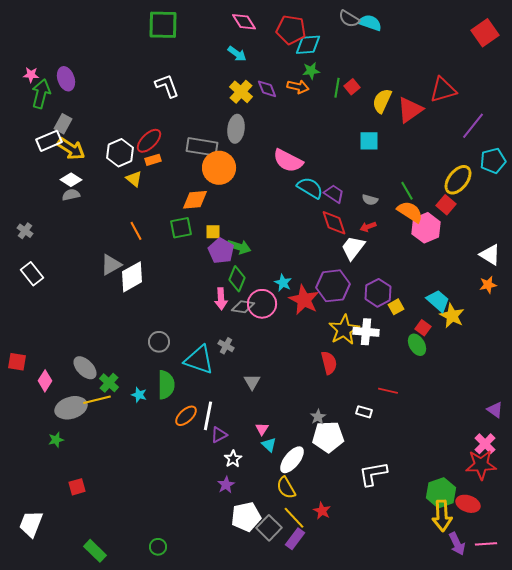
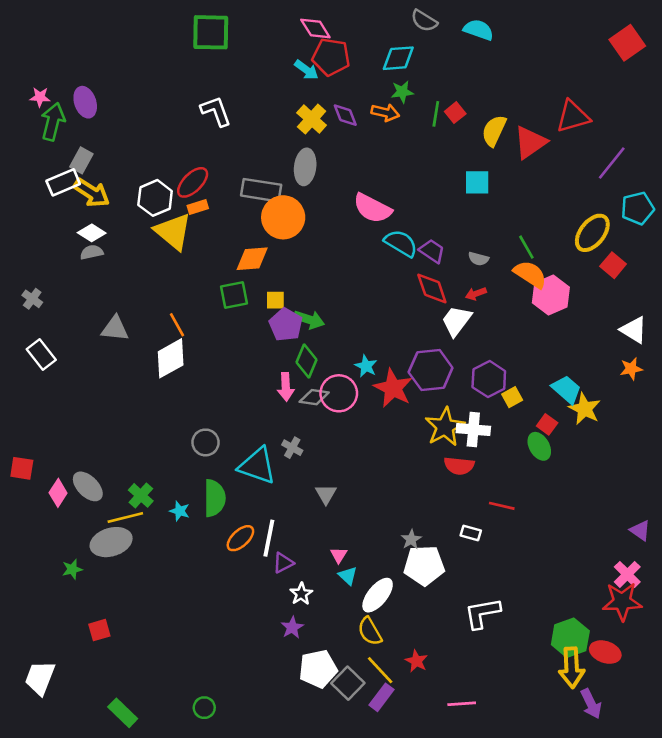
gray semicircle: (349, 19) -> (424, 21), moved
red pentagon: (291, 30) -> (331, 57), moved
yellow triangle: (134, 179) -> (173, 232), size x1.8
red square: (446, 205) -> (613, 265), moved
orange line: (136, 231) -> (177, 325), moved
gray triangle: (111, 265) -> (115, 329), moved, turned 35
red semicircle: (329, 363) -> (459, 466), moved, turned 110
gray ellipse: (85, 368) -> (88, 486), moved
gray ellipse: (71, 408) -> (111, 542), moved
pink line: (486, 544) -> (462, 704), moved

